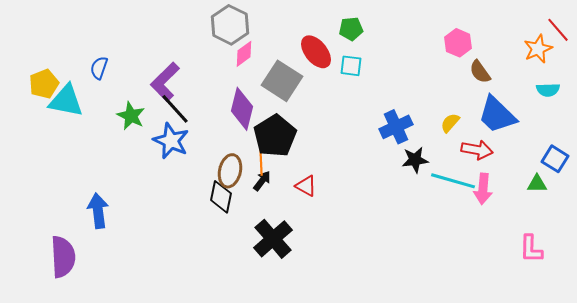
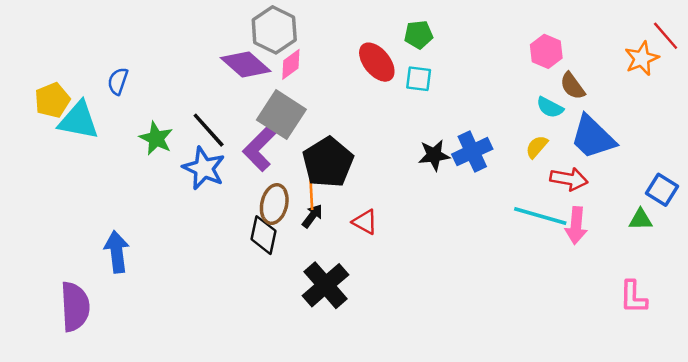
gray square: (282, 81) -> (281, 115), moved
purple L-shape: (165, 82) -> (260, 148), moved
cyan semicircle: (548, 90) -> (550, 107), moved, turned 30
purple diamond: (242, 109) -> (246, 64), moved, turned -63
black star: (415, 160) -> (434, 155), moved

